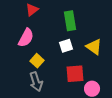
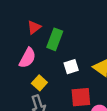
green rectangle: (70, 21) -> (55, 39), moved, turned 30

